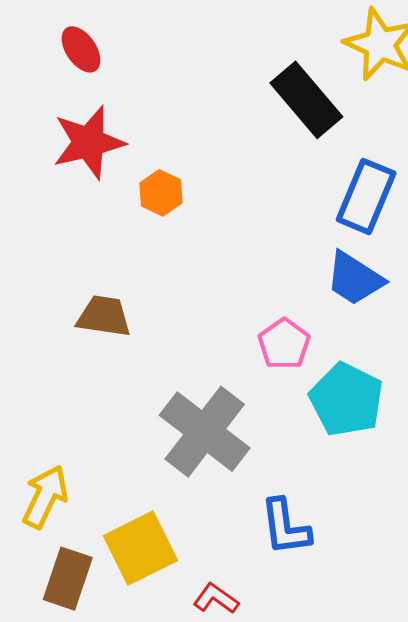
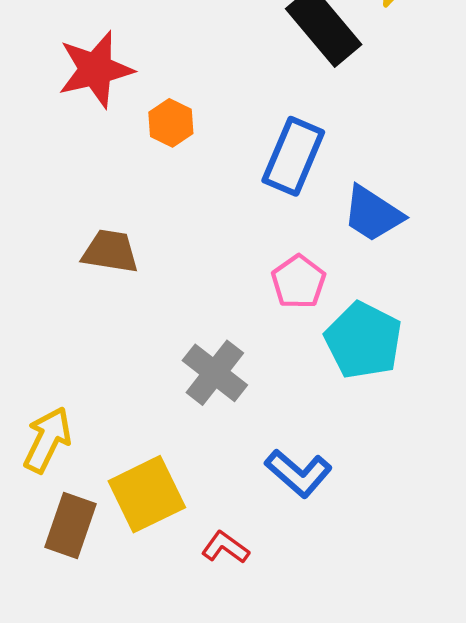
blue rectangle: (366, 196) -> (293, 156), moved
gray cross: (205, 432) -> (215, 373), size x0.7
blue L-shape: (285, 527) -> (298, 473), turned -42

